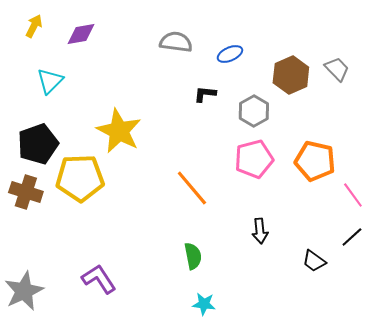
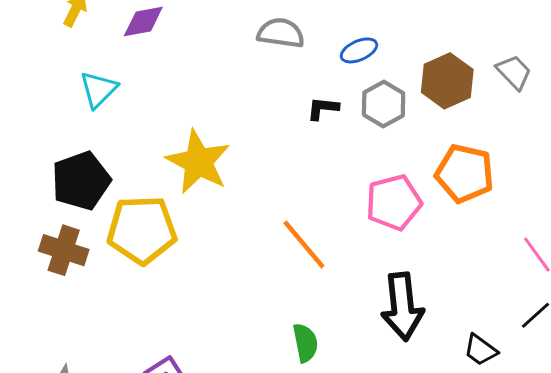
gray hexagon: (254, 111) -> (384, 104), moved
orange pentagon: (315, 161) -> (465, 173), moved
black arrow: (260, 231) -> (402, 307), size x1.8

